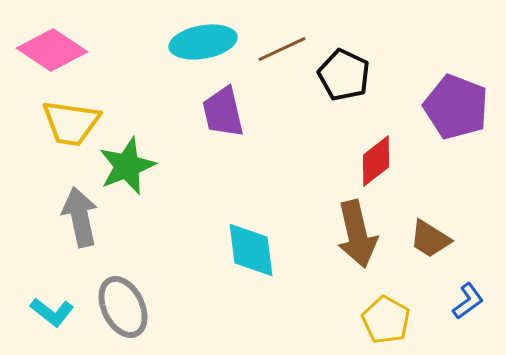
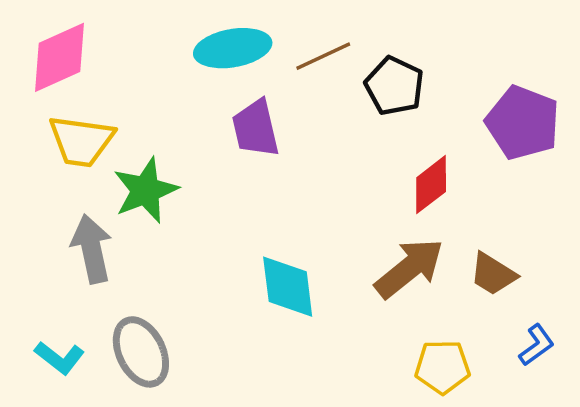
pink diamond: (52, 50) -> (60, 57), turned -58
brown arrow: (357, 234) -> (409, 268), turned -116
yellow pentagon: (386, 320) -> (442, 367), turned -30

